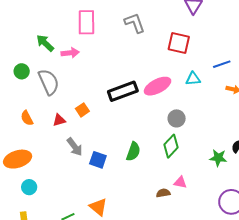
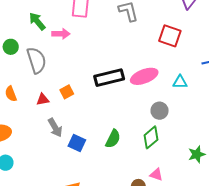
cyan triangle: (193, 79) -> (180, 82), moved
green star: (218, 158) -> (197, 154), turned -30

